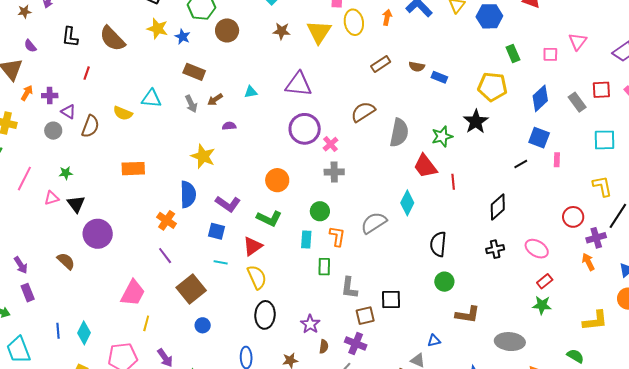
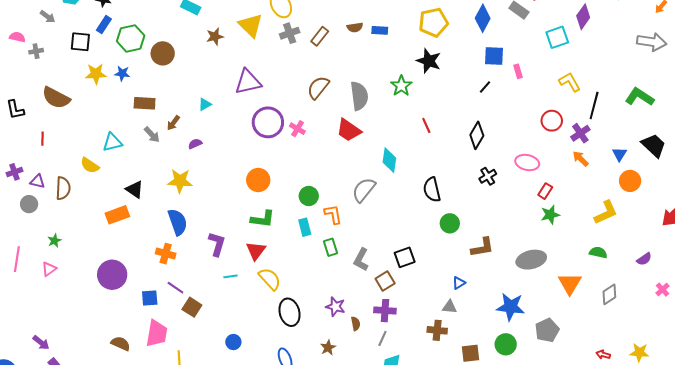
yellow semicircle: (123, 113) -> (90, 165), turned 30
red trapezoid: (425, 166) -> (349, 130), moved
gray cross: (334, 172) -> (290, 33), moved
black triangle: (76, 204) -> (135, 190), moved
purple L-shape: (228, 204) -> (217, 244), moved, turned -90
blue square: (216, 231) -> (150, 298), moved
purple circle: (98, 234) -> (112, 275), moved
brown semicircle: (66, 261) -> (121, 344), moved
gray L-shape: (349, 288) -> (361, 260), turned 40
brown square: (191, 289) -> (192, 307), moved, size x0.7

